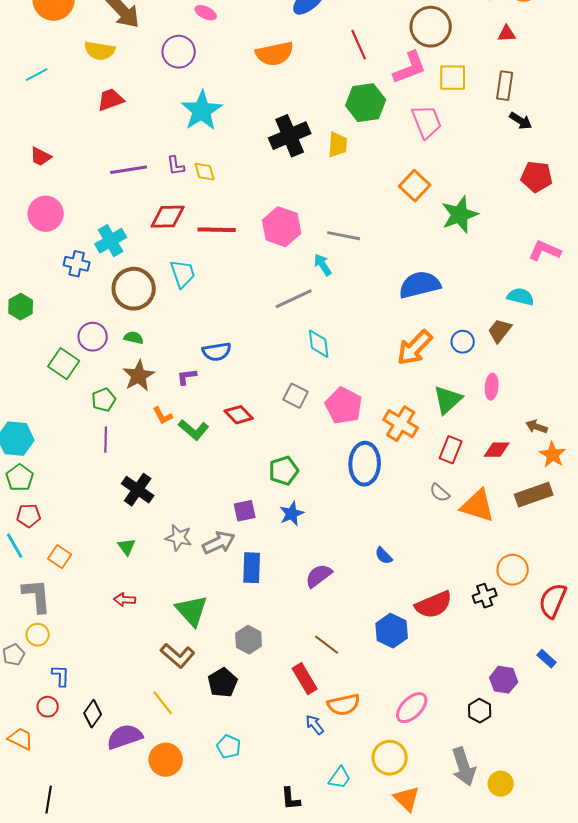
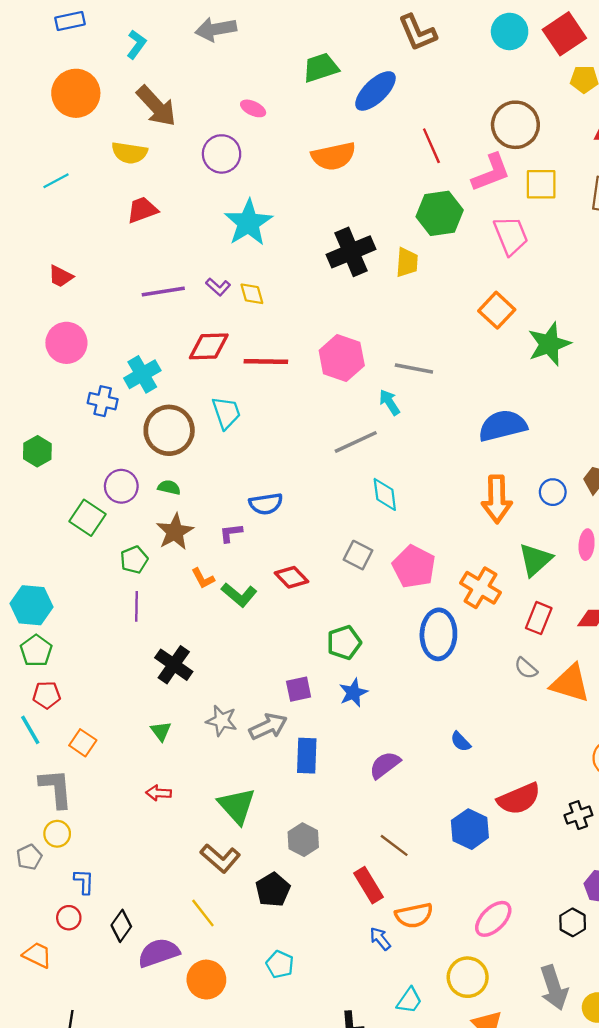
purple L-shape: (176, 166) -> (218, 287), turned -40
orange arrow: (415, 348) -> (497, 499), turned -45
black cross: (485, 596) -> (578, 815), moved

